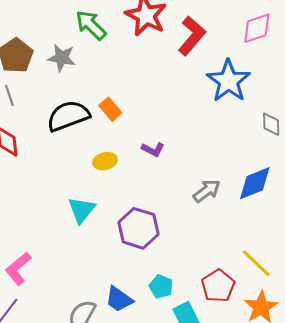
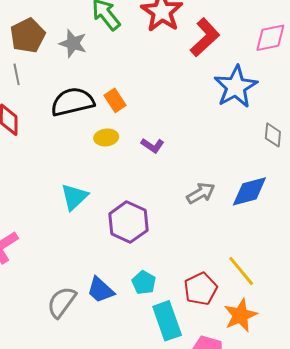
yellow ellipse: (105, 161) -> (106, 137), moved

